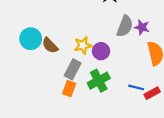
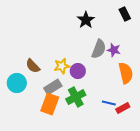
cyan circle: (31, 39) -> (17, 83), moved
gray rectangle: (73, 69) -> (53, 87), turned 30
orange rectangle: (69, 89) -> (50, 104), size x1.5

